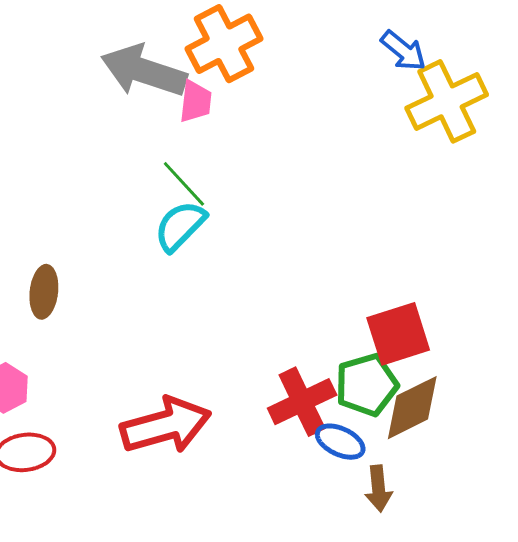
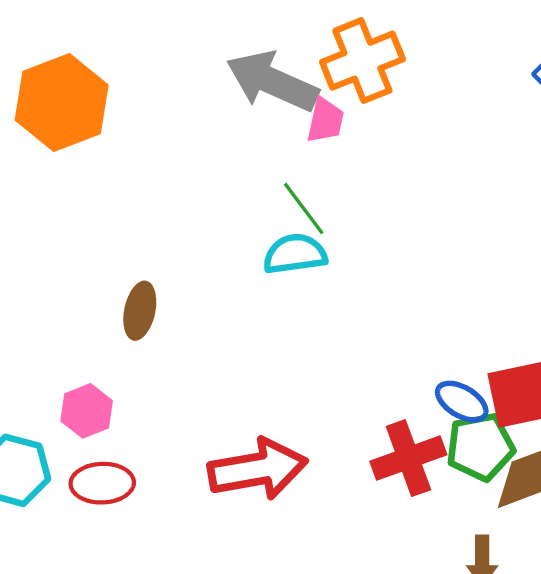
cyan semicircle: (180, 226) -> (295, 254), turned 32
blue ellipse: (340, 442) -> (462, 402), moved

